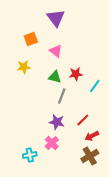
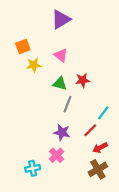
purple triangle: (56, 18) -> (61, 19), turned 36
orange square: (31, 39) -> (23, 47), moved
yellow star: (24, 67) -> (34, 65), moved
cyan line: (95, 86) -> (103, 113), moved

